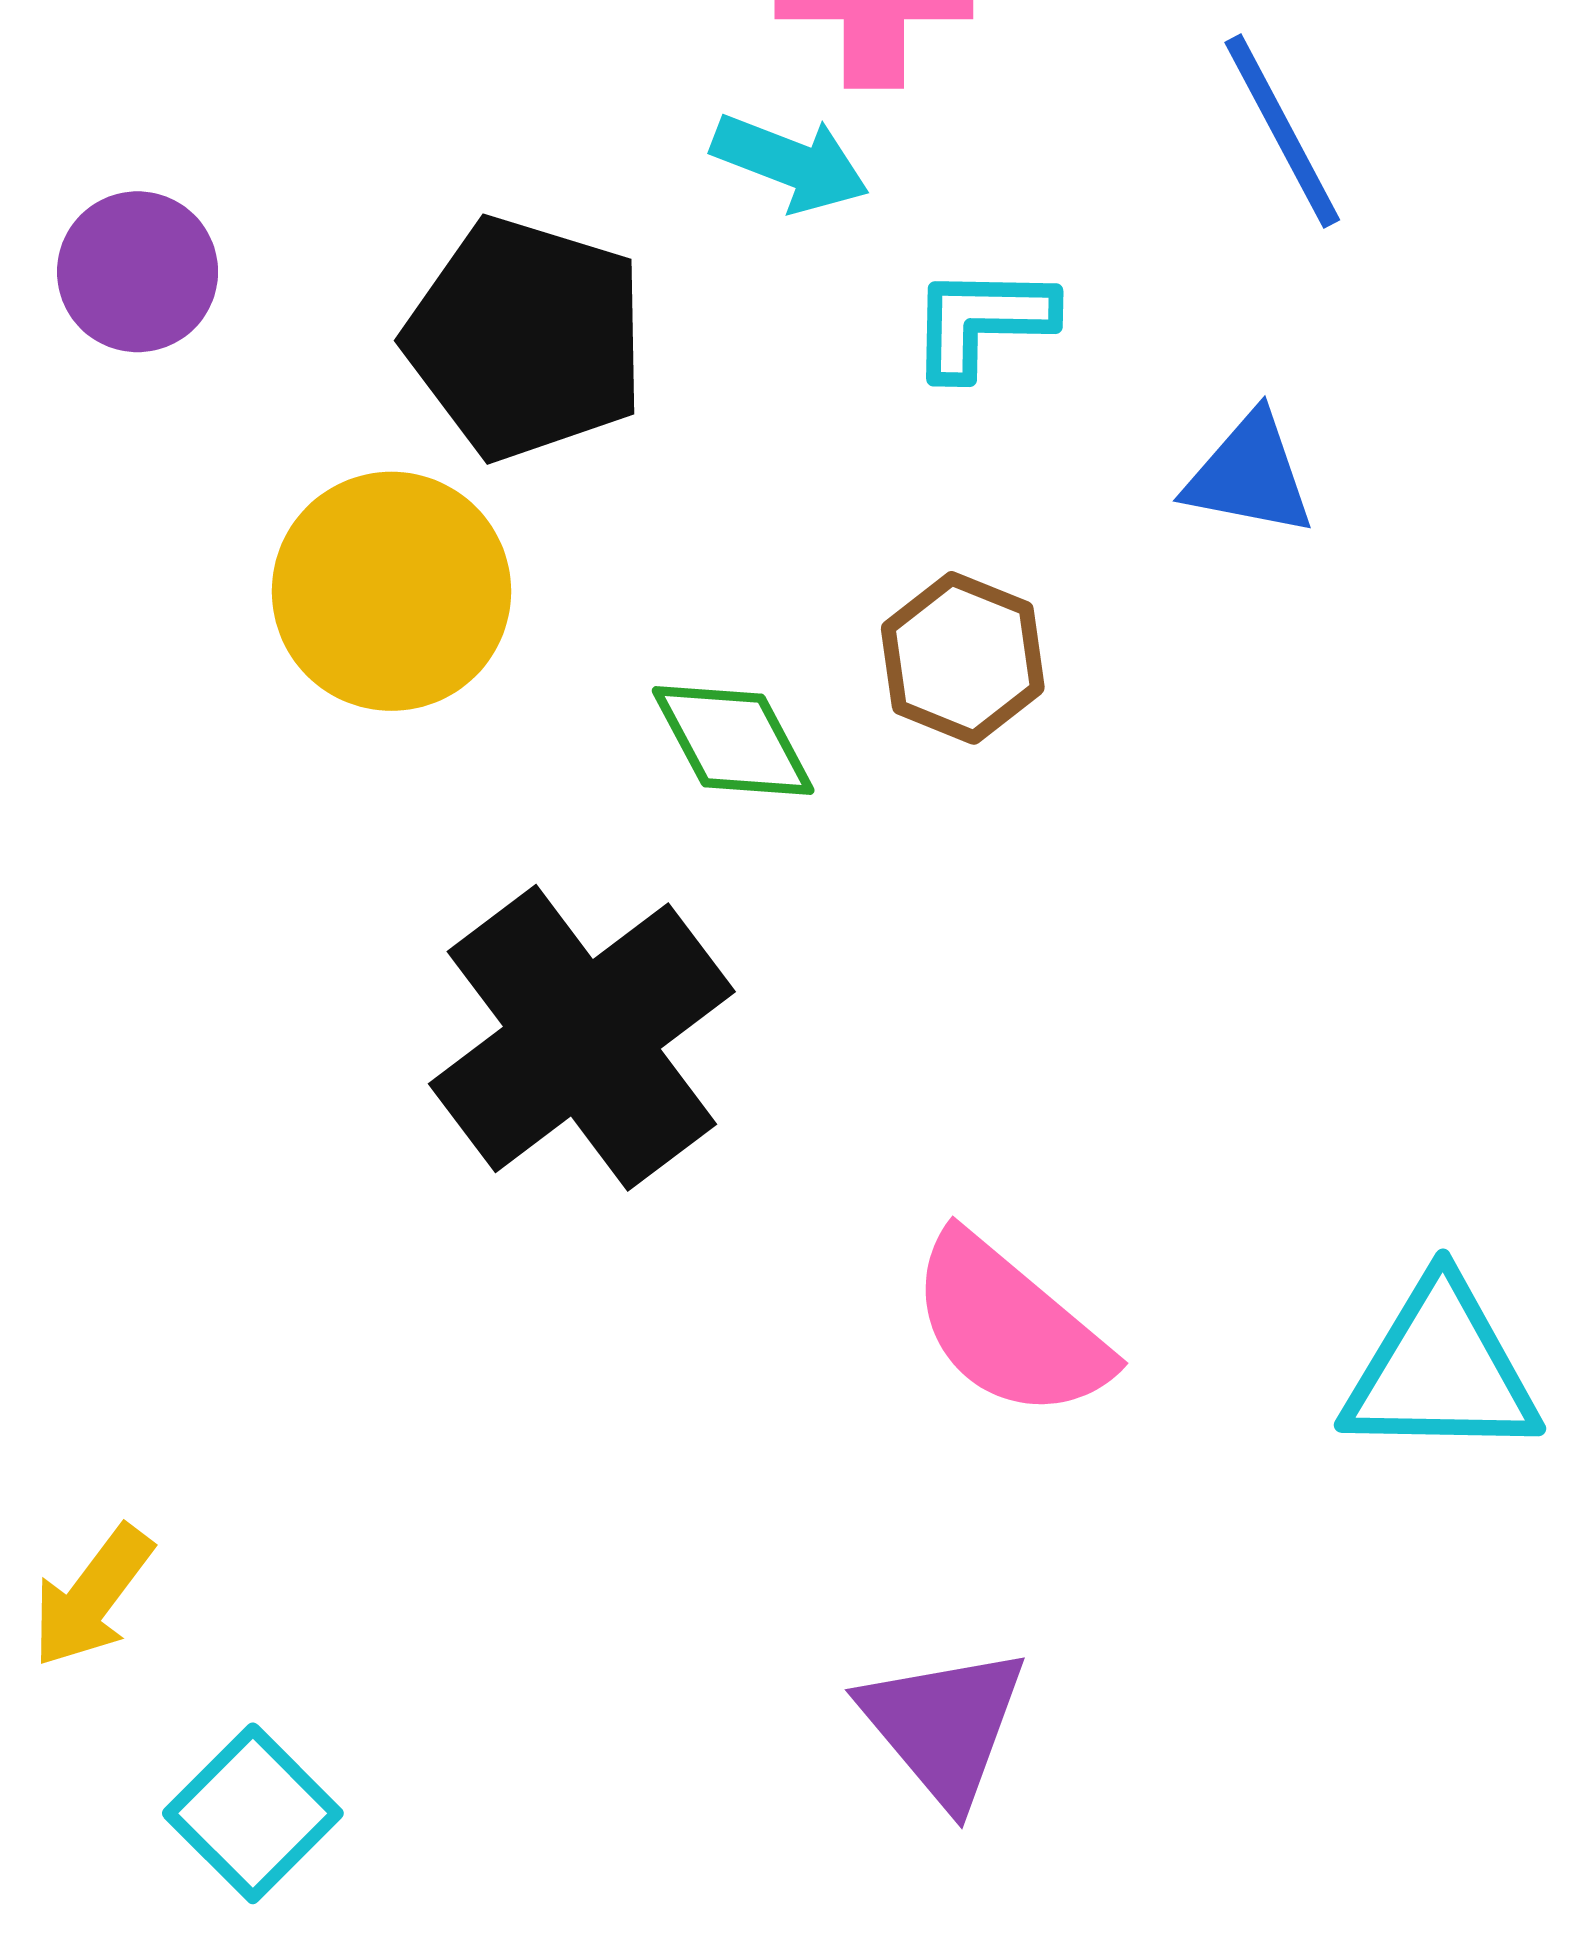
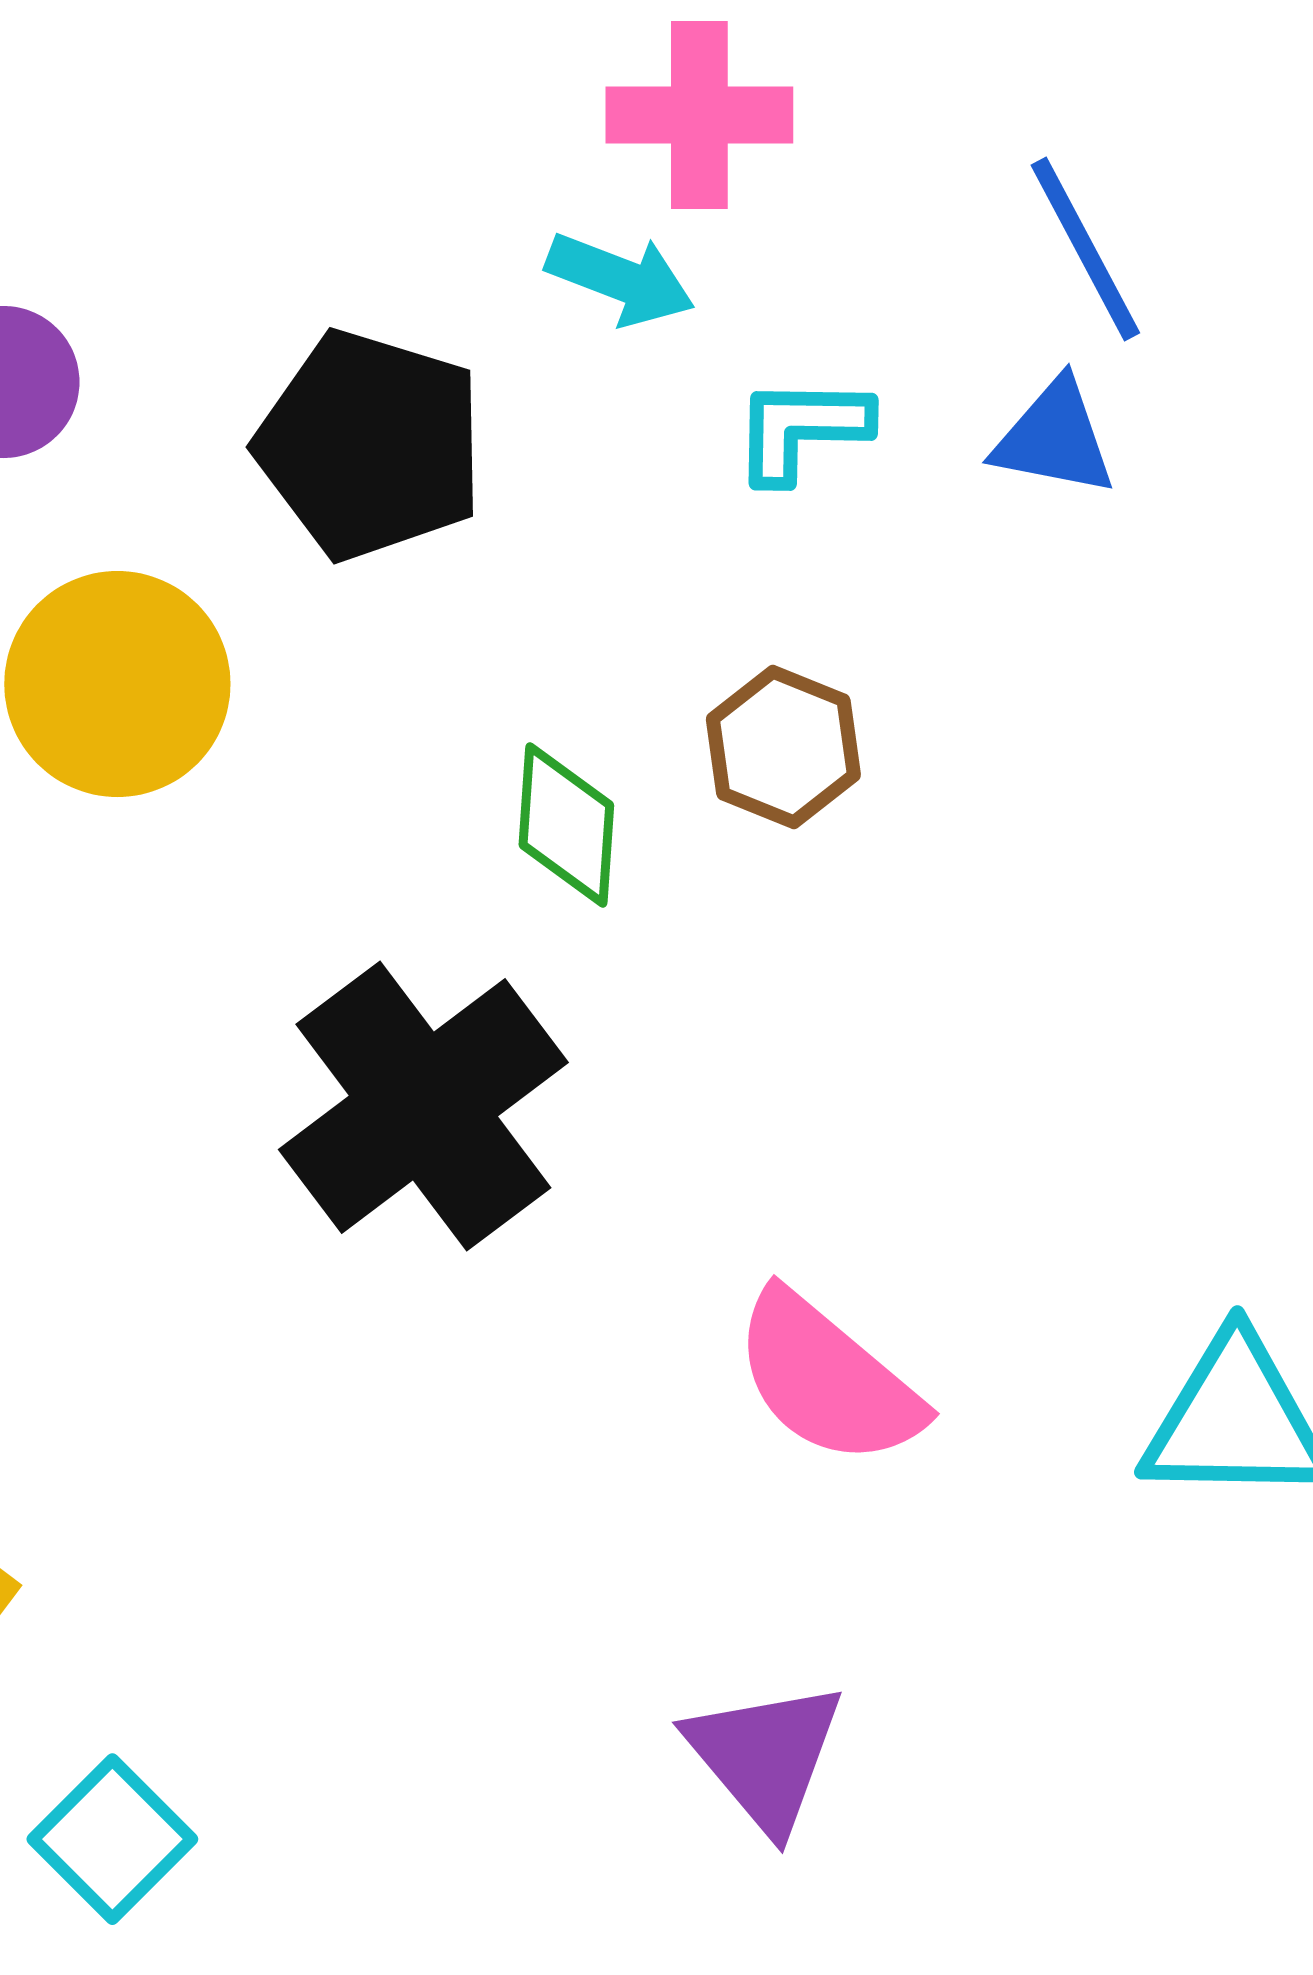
blue triangle: (1249, 475) -> (1054, 438), moved
yellow circle: (391, 591) -> (117, 684), moved
green diamond: (733, 740) -> (566, 825), turned 32

